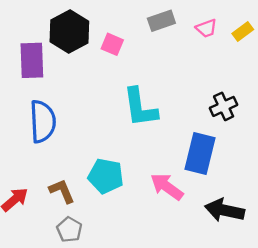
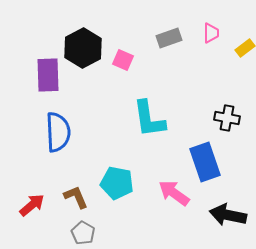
pink trapezoid: (206, 28) -> (211, 33), moved, turned -70
black cross: (224, 106) -> (227, 118), turned 35
blue rectangle: (200, 154) -> (205, 162), turned -33

